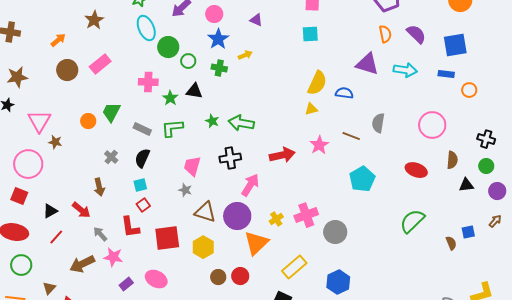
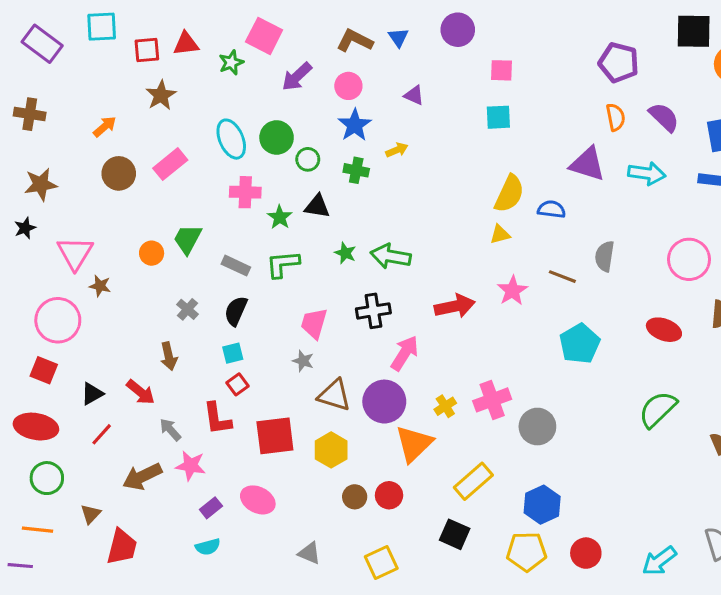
cyan ellipse: (146, 28) -> (231, 139), moved

